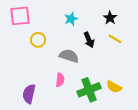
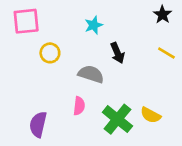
black star: (110, 18) -> (162, 15), moved
yellow line: (115, 39) -> (166, 53), moved
green cross: (89, 90) -> (117, 119), turned -30

